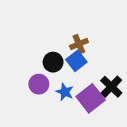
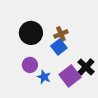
black circle: (53, 62) -> (31, 33), moved, size x1.5
blue star: (65, 92) -> (44, 77), moved

